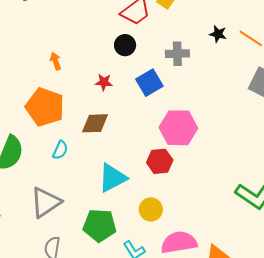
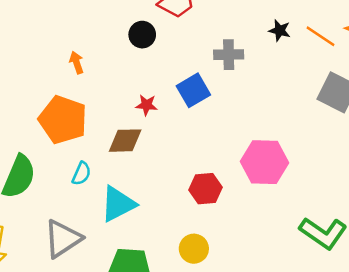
black circle: (125, 45) -> (142, 35), moved
red star: (104, 82) -> (147, 105), moved
pink hexagon: (178, 128) -> (265, 162), moved
cyan triangle: (112, 178) -> (118, 204), moved

